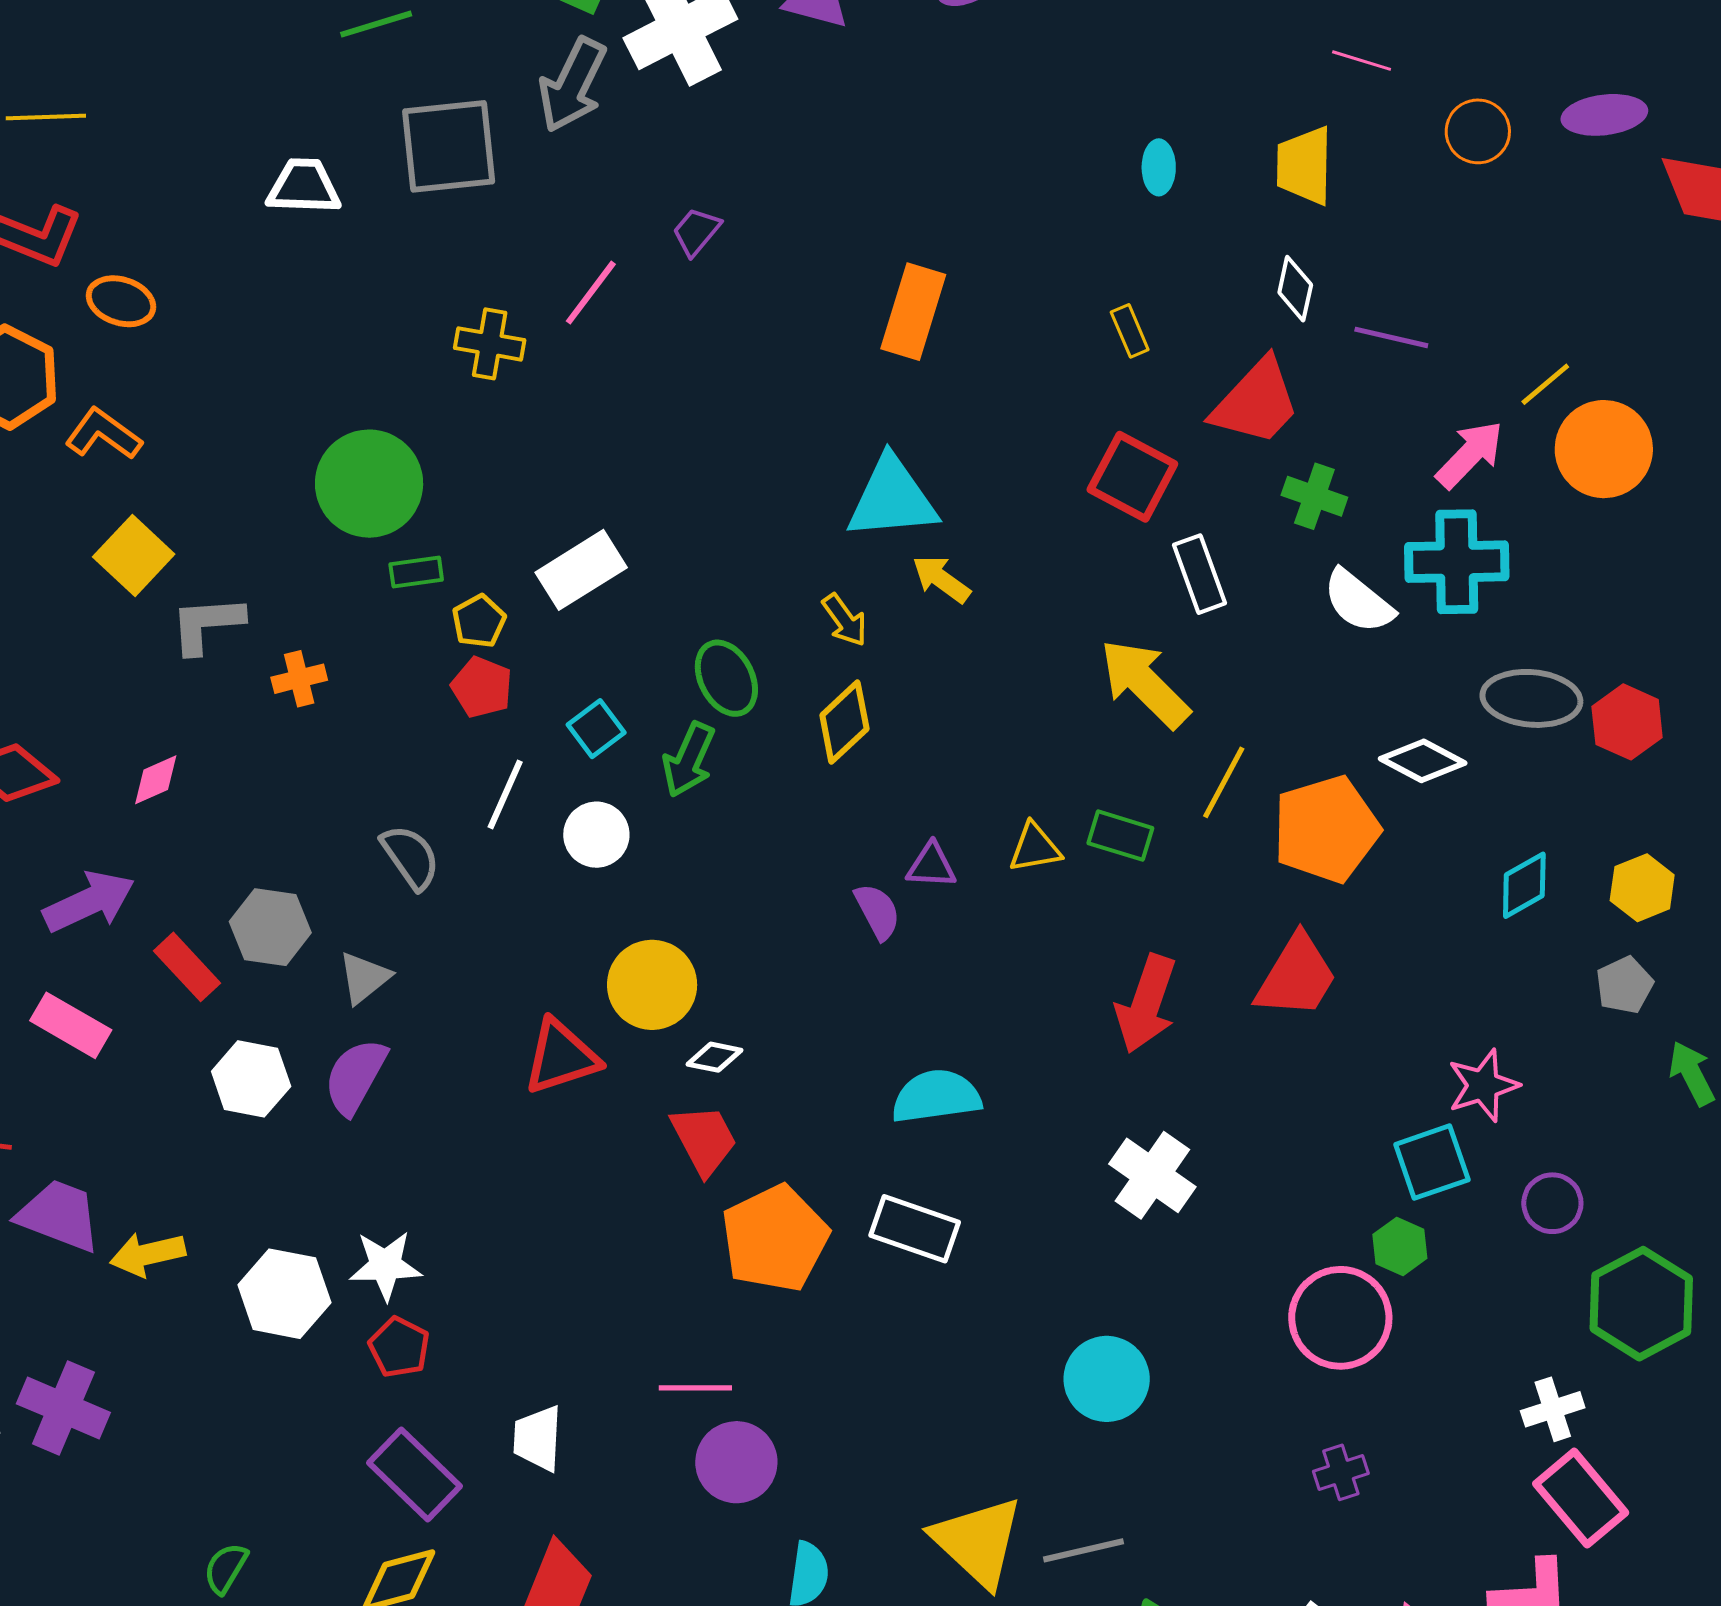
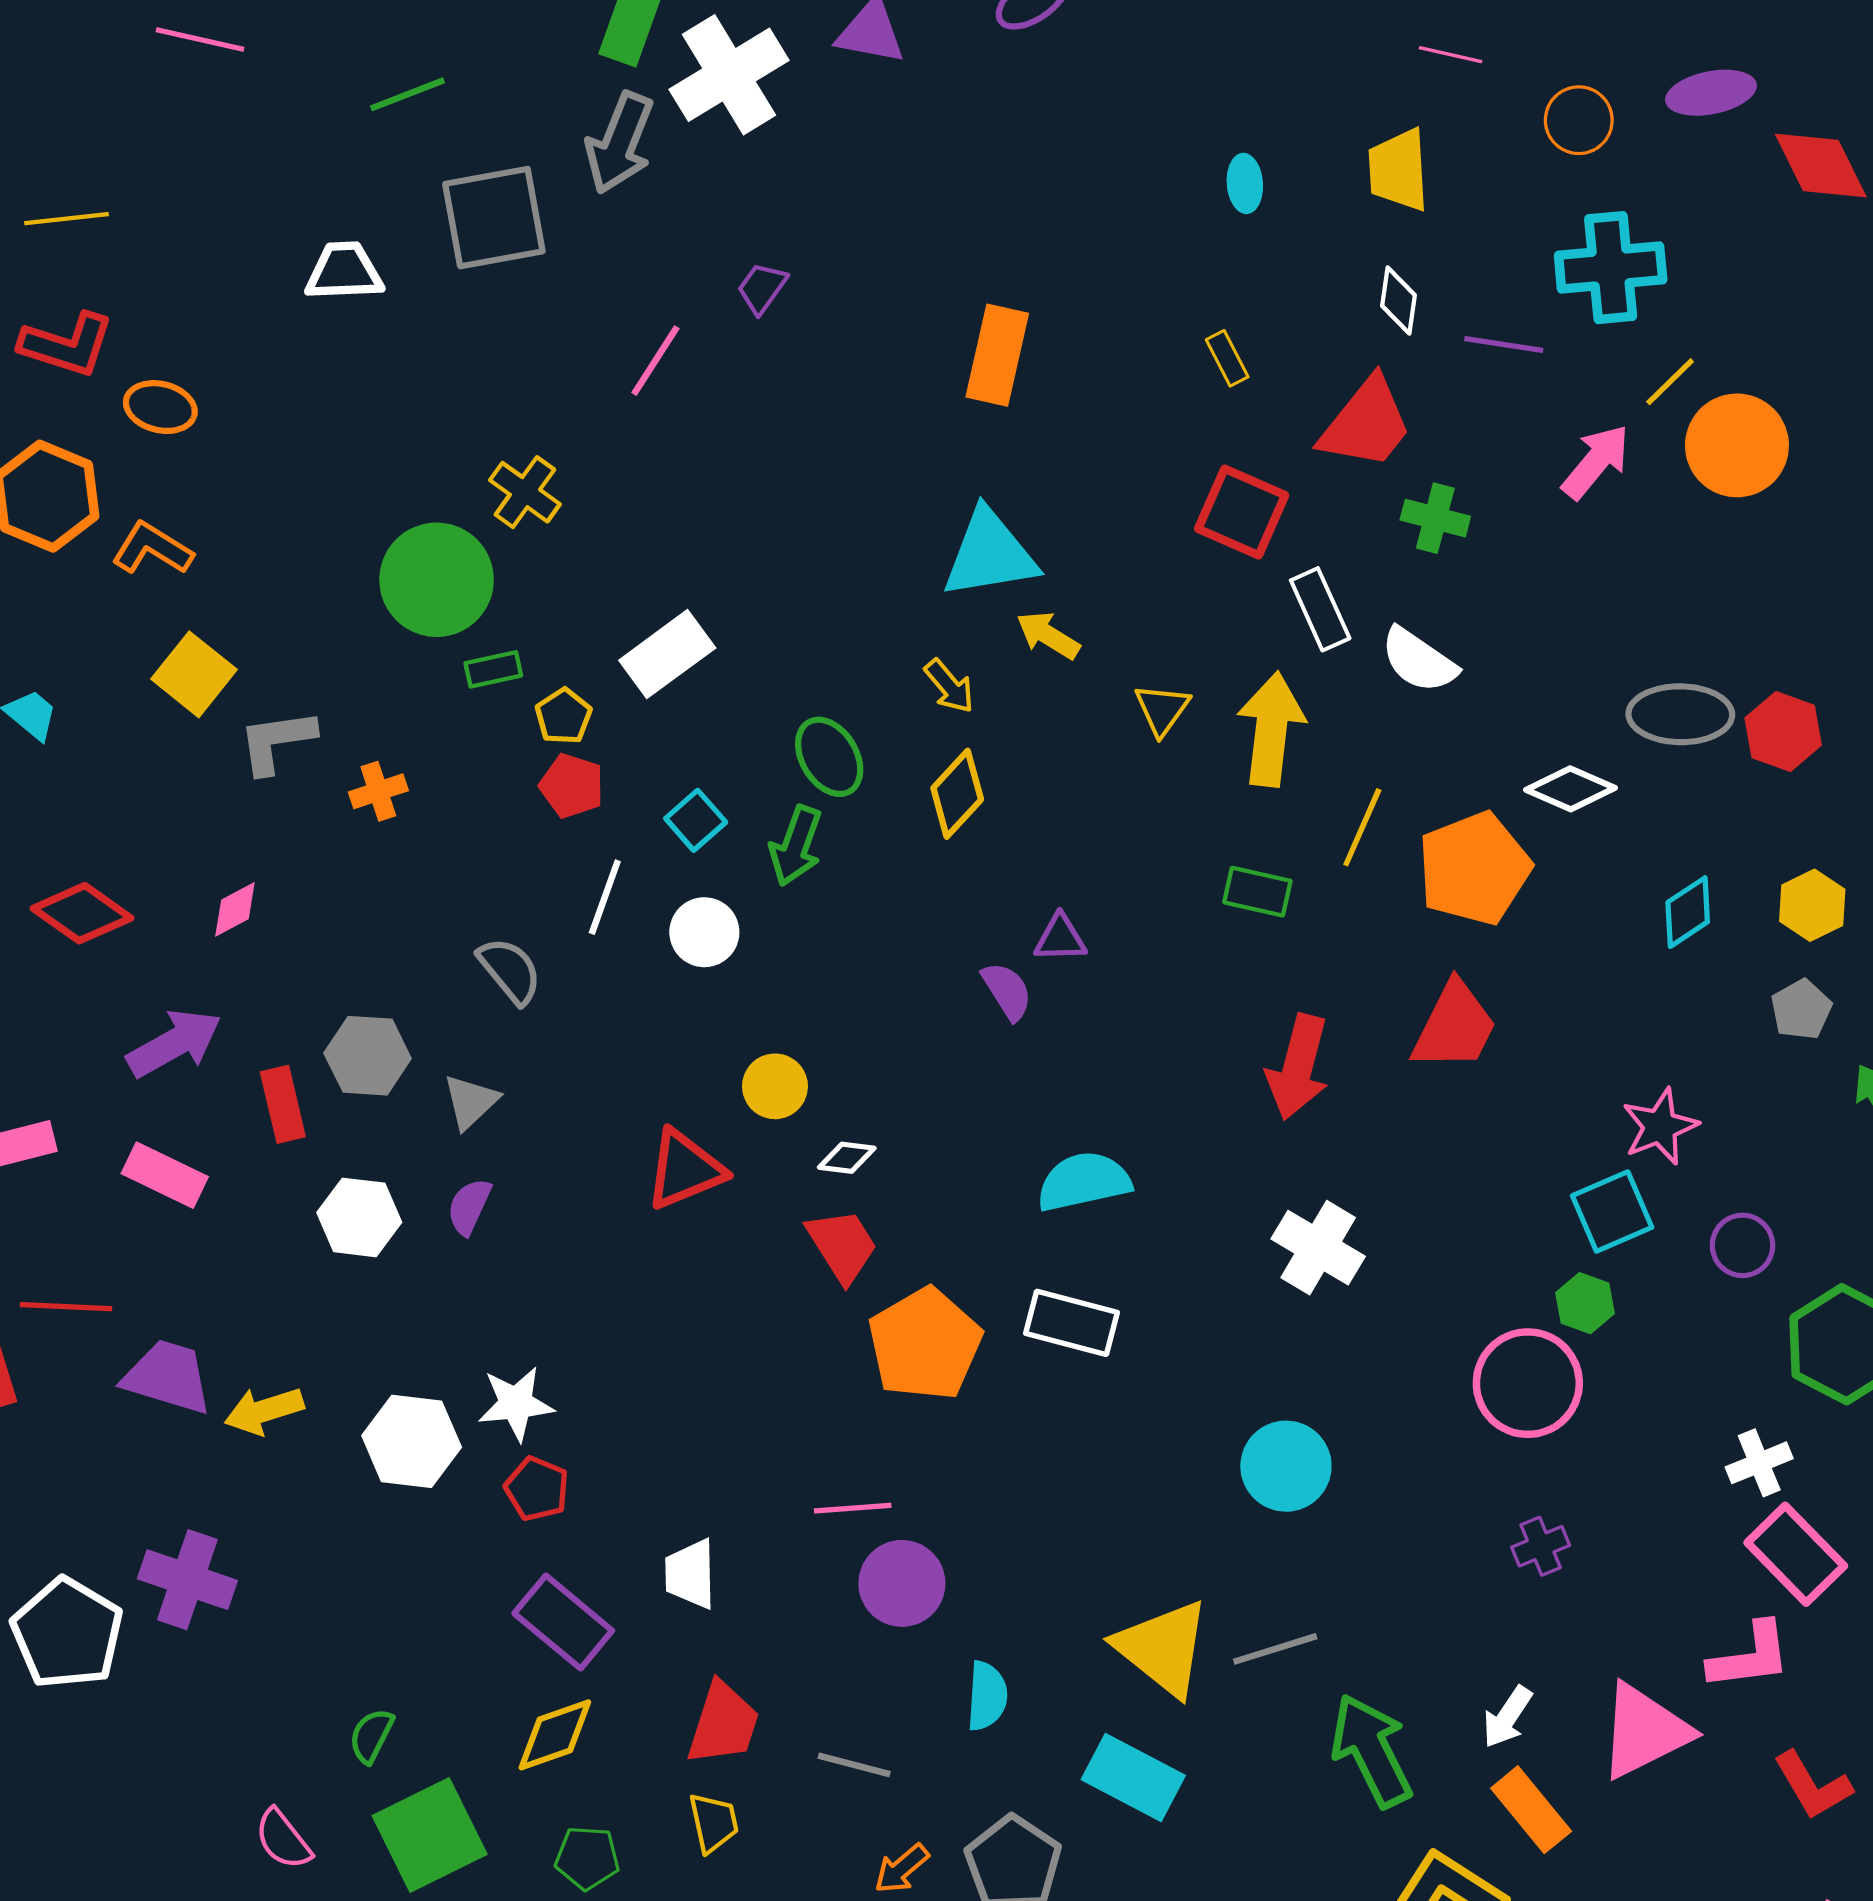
yellow cross: (490, 344) -> (525, 492), moved, turned 30
cyan cross: (1457, 562) -> (1611, 268), moved
white semicircle: (1358, 601) -> (1419, 660), moved
yellow arrow: (1145, 683) -> (1271, 729), turned 56
yellow triangle: (1035, 848) -> (1162, 709), moved, turned -40
red rectangle: (187, 967) -> (283, 1104), turned 34
yellow circle: (652, 985) -> (775, 1086), size x0.7
purple semicircle: (355, 1076) -> (469, 1207), size x0.7

